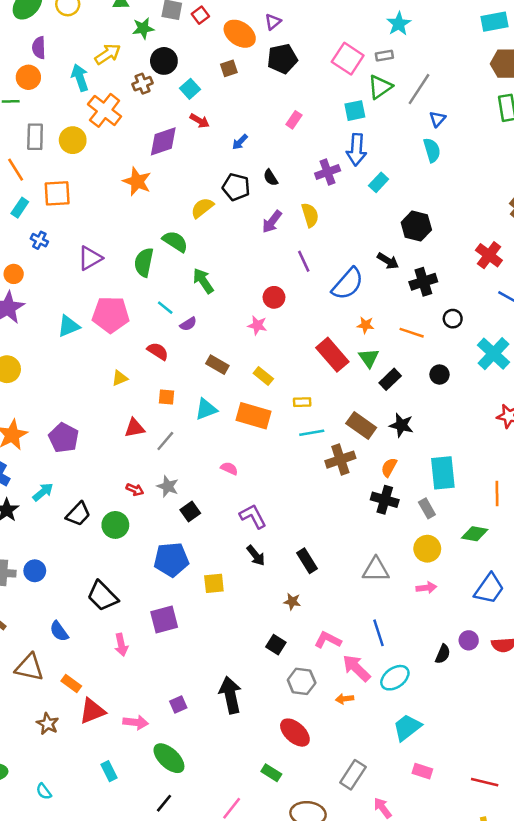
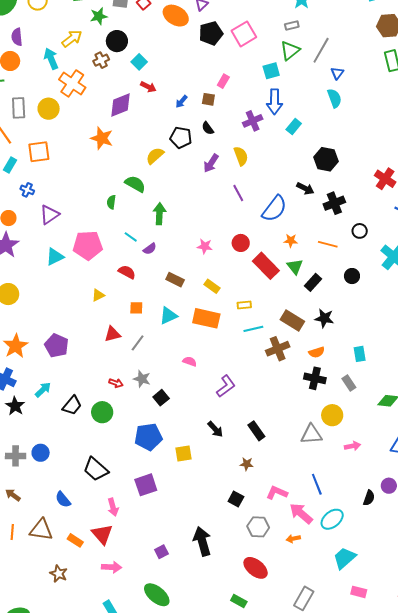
pink square: (348, 59) -> (244, 34), moved, turned 30
brown square: (229, 68) -> (208, 99), moved, turned 32
purple triangle: (90, 258) -> (49, 215), moved
green semicircle: (144, 262) -> (111, 202), size x0.6
green arrow: (203, 281) -> (159, 214), turned 40
red circle: (274, 297) -> (241, 243), moved
orange semicircle: (389, 467) -> (317, 352), turned -133
cyan rectangle: (443, 473) -> (360, 354), size x0.6
purple L-shape: (253, 516) -> (226, 386), moved, turned 85
yellow circle: (427, 549) -> (332, 415), moved
red triangle: (92, 711) -> (102, 534), moved, turned -45
pink arrow: (136, 722) -> (112, 567), moved

